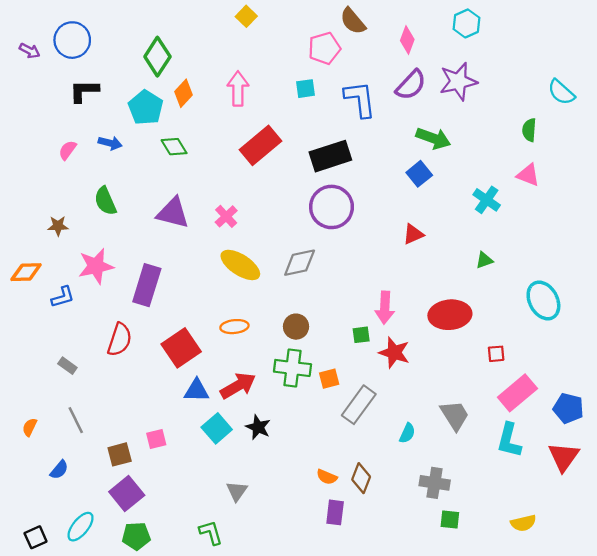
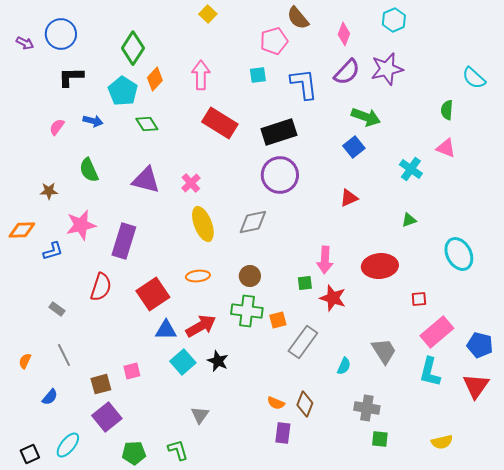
red rectangle: (260, 145) -> (220, 123), turned 72
yellow ellipse: (240, 265) -> (203, 224), turned 36
green pentagon: (136, 536) -> (134, 453), moved

